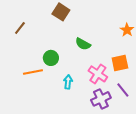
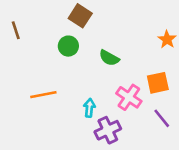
brown line: (20, 28) -> (16, 30), moved, turned -56
green circle: (51, 58) -> (68, 46), moved
purple cross: (101, 99) -> (108, 130), moved

